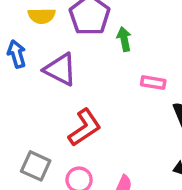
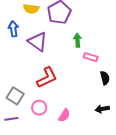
green arrow: (124, 39) -> (77, 40), moved

